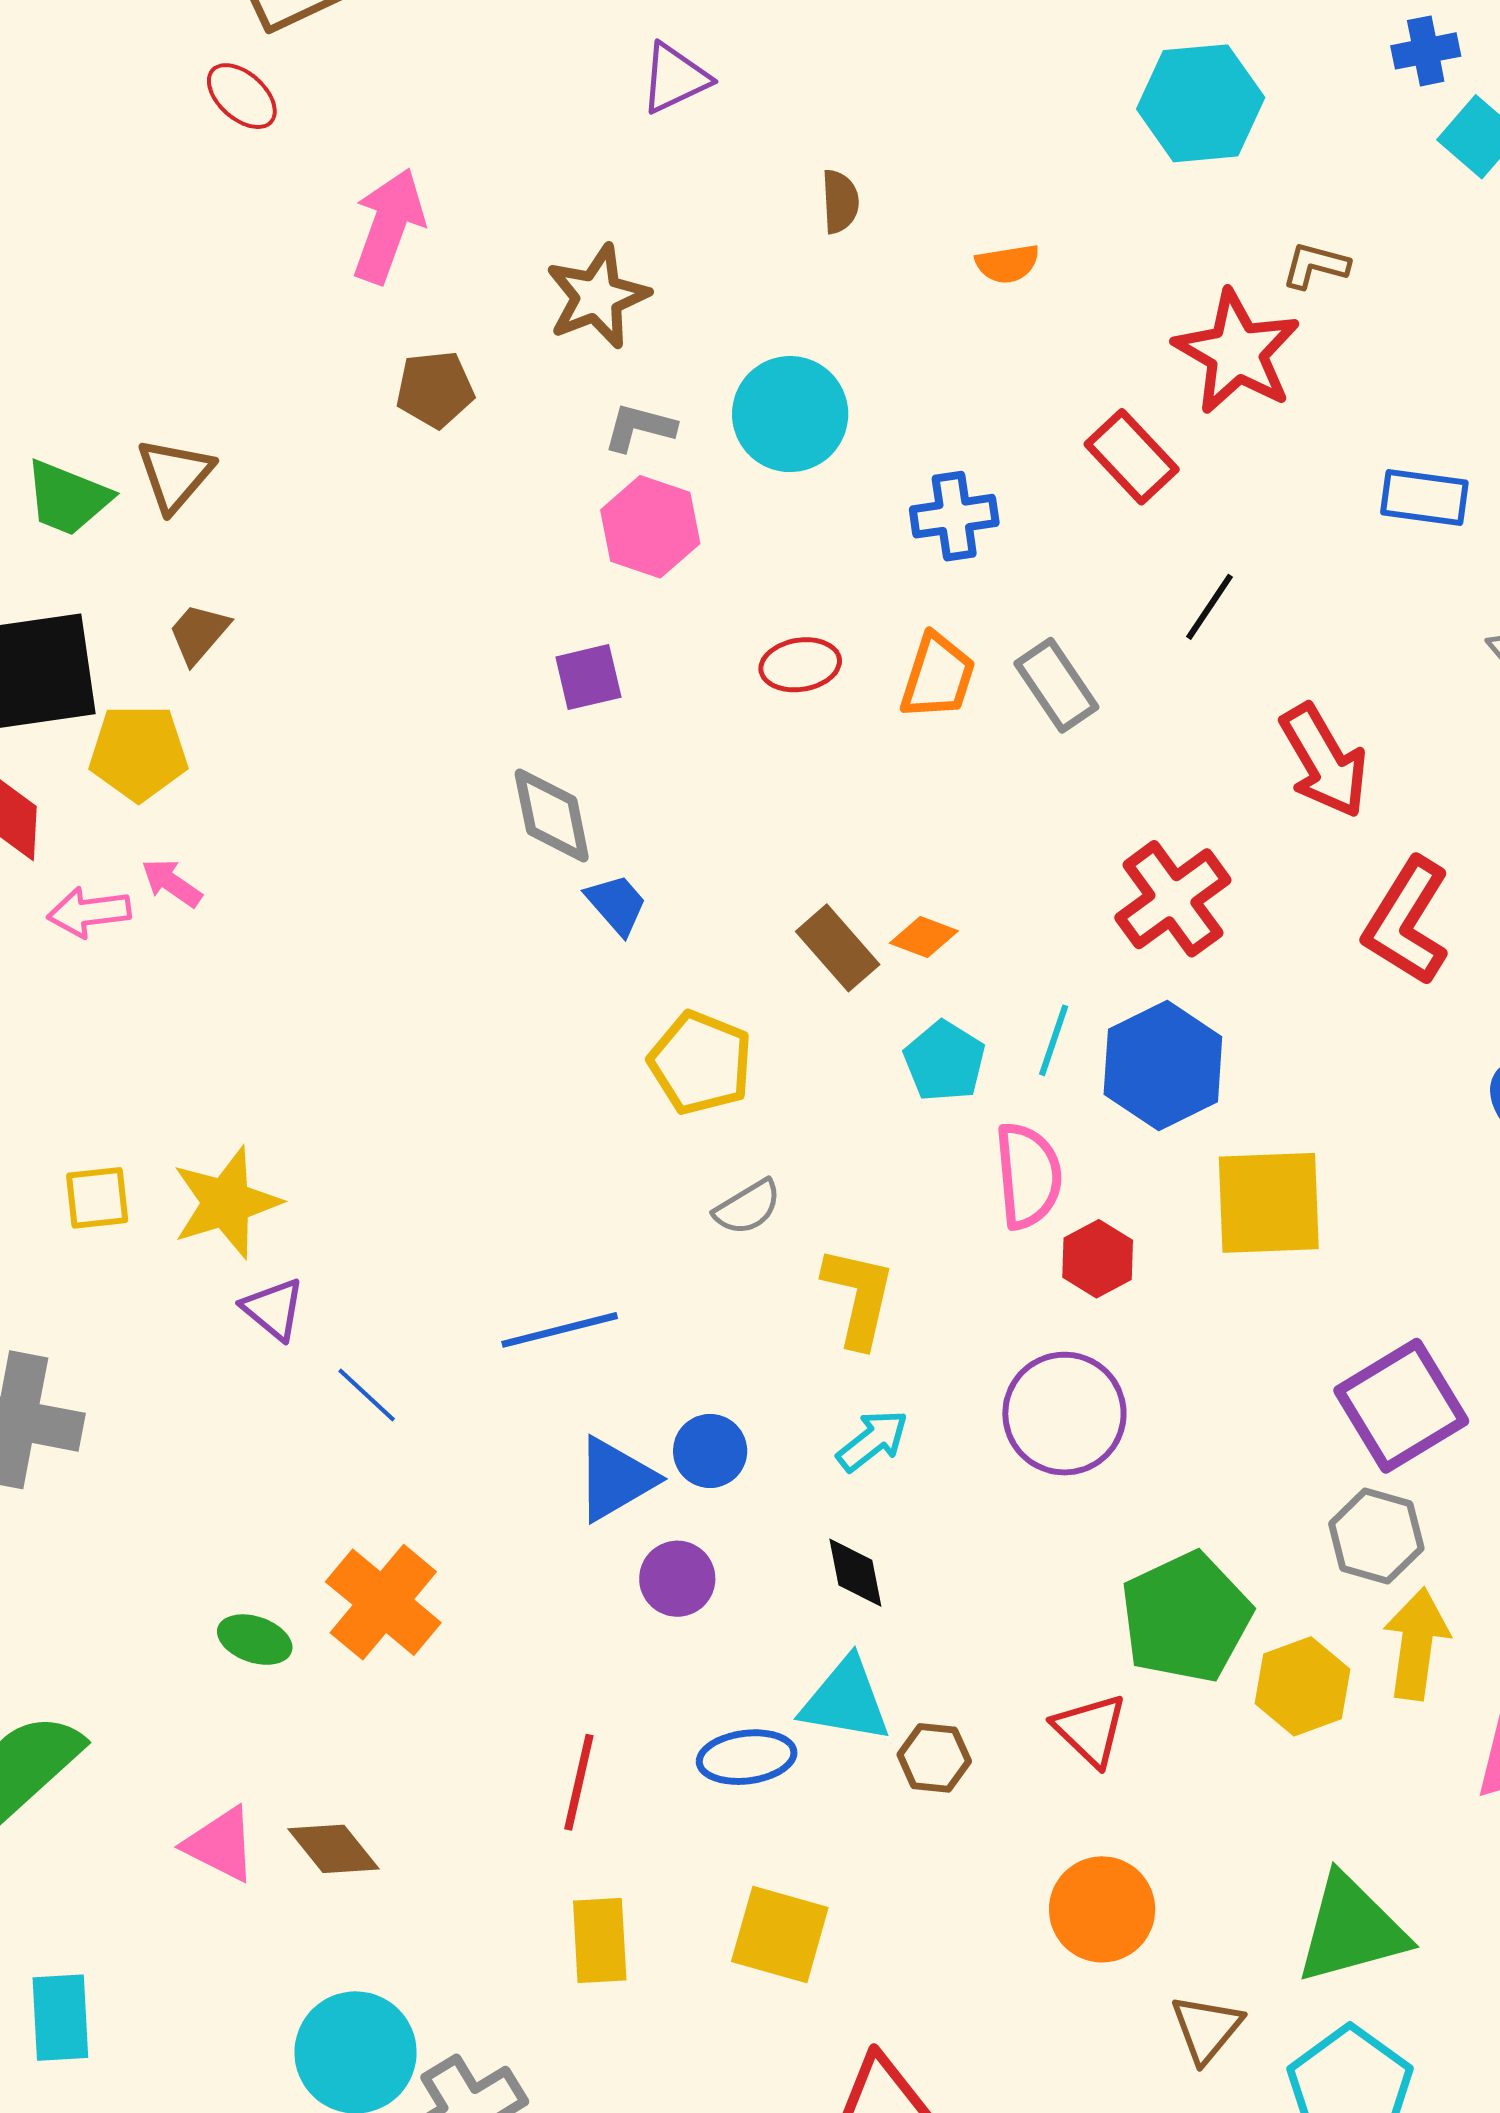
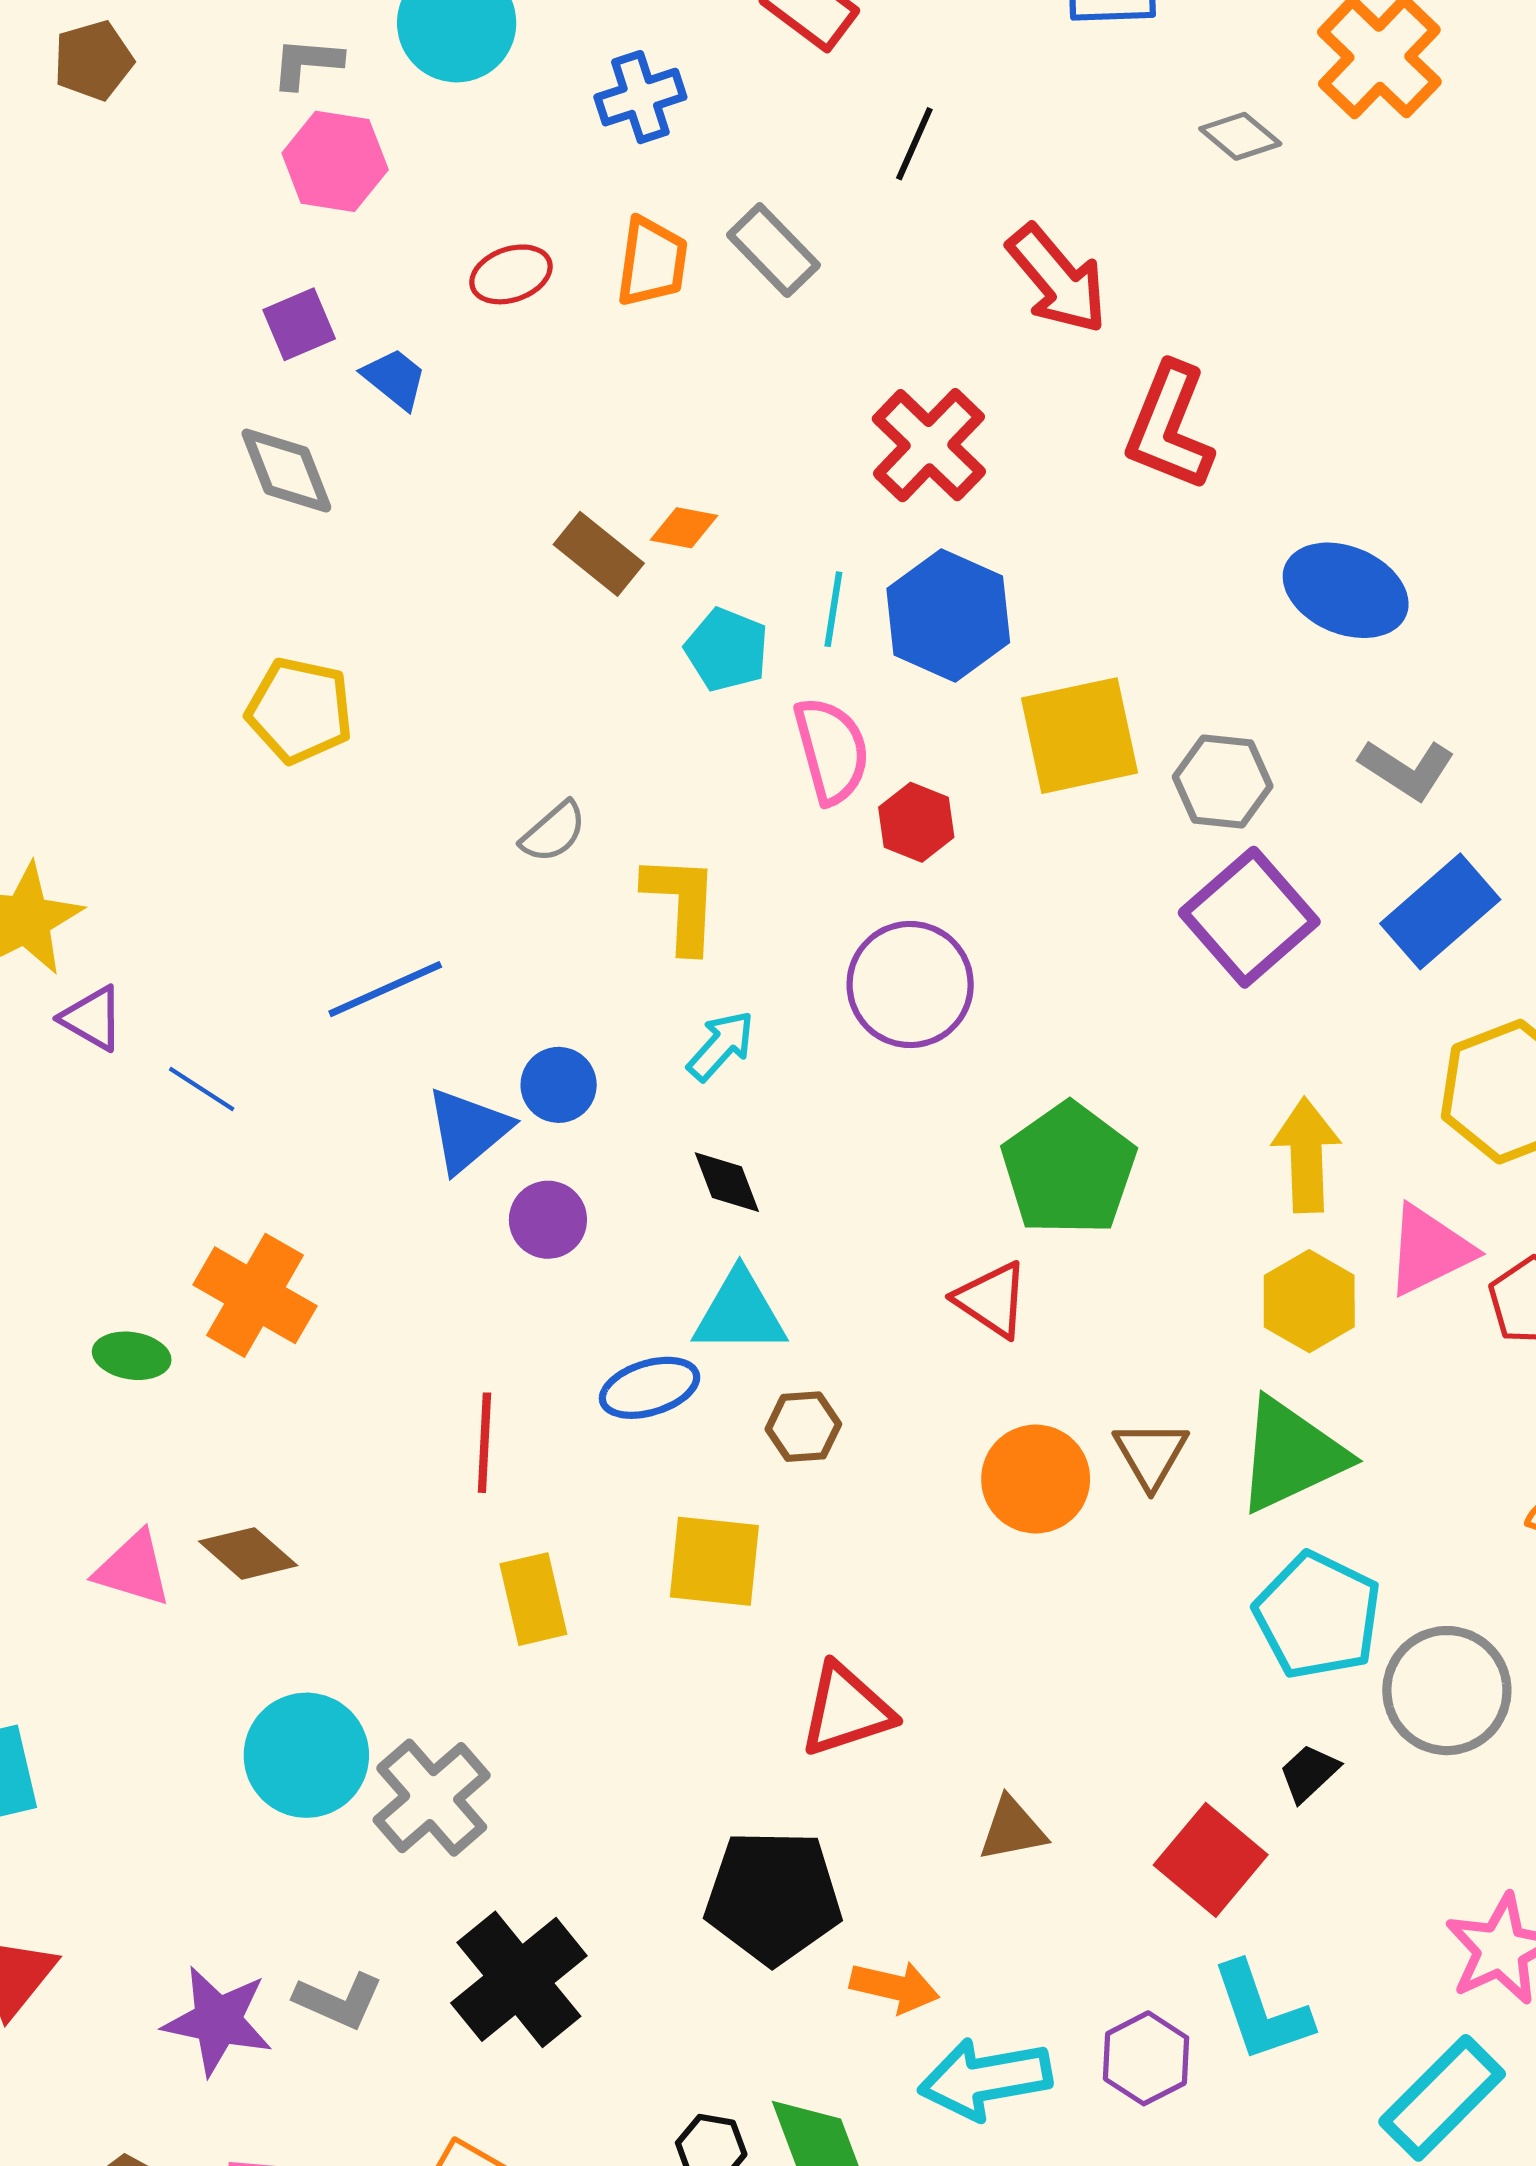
blue trapezoid: (616, 904) -> (395, 379), moved
yellow pentagon: (701, 1063) -> (300, 710), moved
gray hexagon: (1376, 1536) -> (1223, 782), moved
yellow hexagon: (1302, 1686) -> (1309, 1301), moved
brown hexagon: (934, 1758) -> (803, 1427), moved
brown triangle: (1206, 2029) -> (1151, 1454), moved

